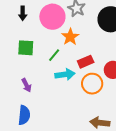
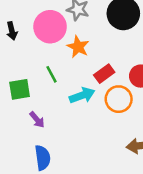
green square: (26, 48) -> (20, 89), moved
green line: (54, 55) -> (51, 74), moved, turned -56

